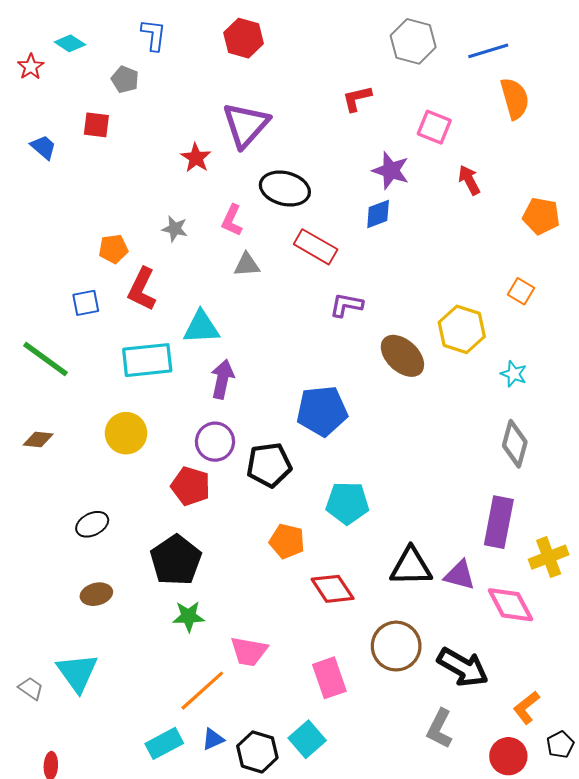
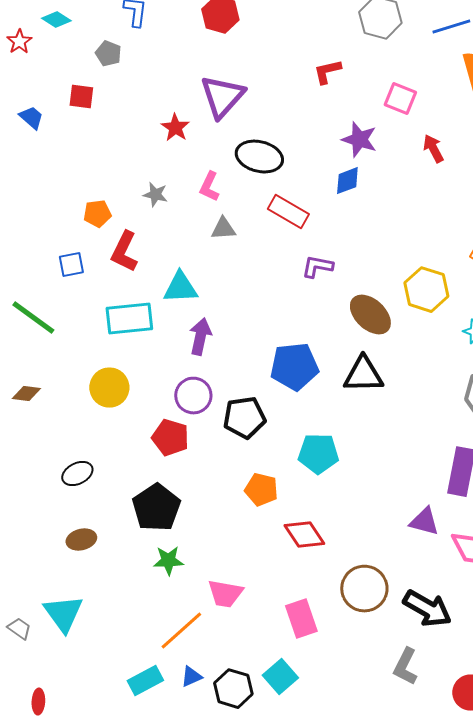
black triangle: (411, 567) -> (363, 375), moved

